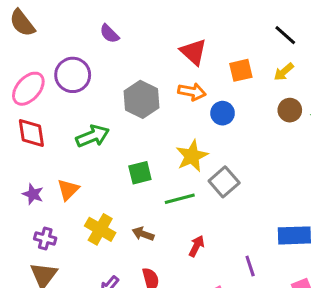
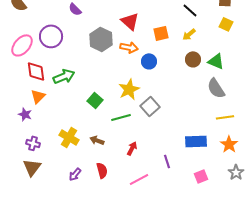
gray hexagon: (141, 99) -> (101, 39), moved
red diamond: (31, 133) -> (36, 71), moved
green square: (140, 173) -> (95, 100), turned -35
orange triangle: (68, 190) -> (38, 96), moved

